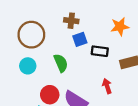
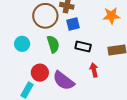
brown circle: (31, 35) -> (45, 16), moved
black rectangle: (100, 51) -> (83, 46), moved

